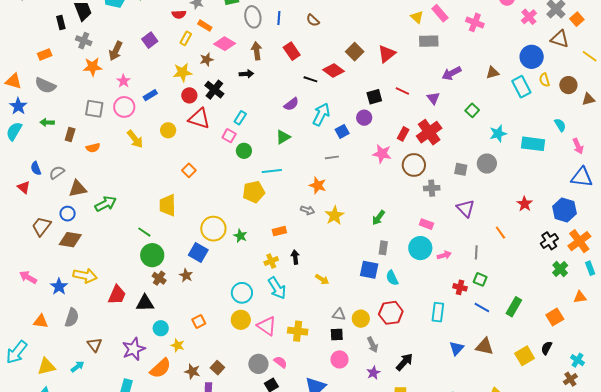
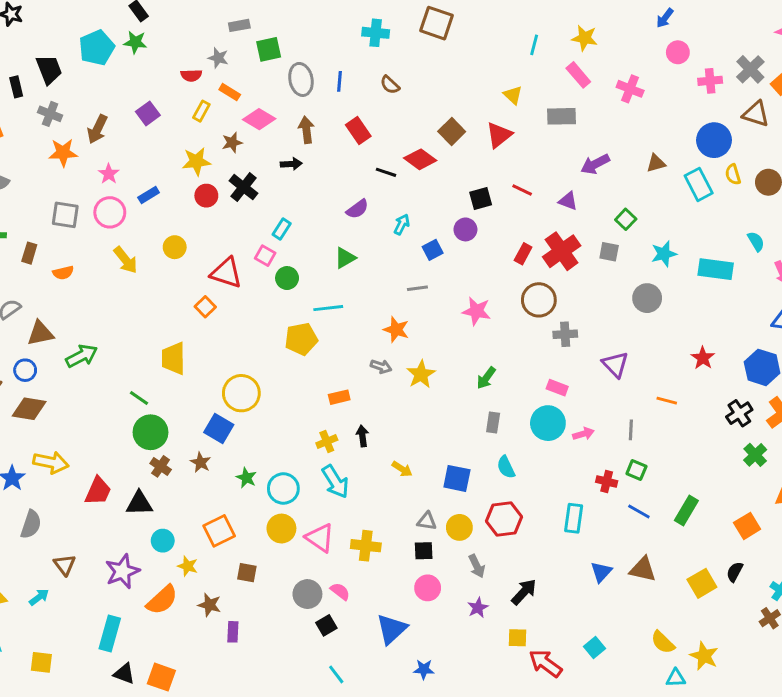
yellow triangle: (417, 17) -> (513, 95), moved
pink cross: (529, 17) -> (710, 81), turned 35
purple triangle: (433, 98) -> (568, 201), turned -32
cyan arrow: (321, 114) -> (402, 224), size x0.6
red triangle: (199, 118) -> (226, 273), moved
pink star: (382, 154) -> (476, 311), moved
gray square: (461, 169) -> (609, 252), moved
orange line: (500, 233) -> (667, 401), turned -40
green star: (240, 236) -> (246, 478), moved
blue square: (369, 270) -> (457, 478), moved
orange square: (199, 321) -> (219, 531), size x1.5
brown square: (217, 368) -> (247, 573), moved, turned -32

